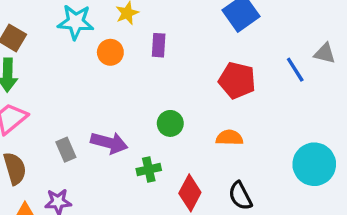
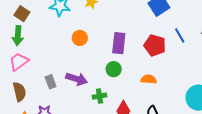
purple rectangle: (159, 45) -> (119, 43), moved, size x1.5
orange circle: (110, 52) -> (80, 38), moved
blue line: (295, 70) -> (180, 35), moved

